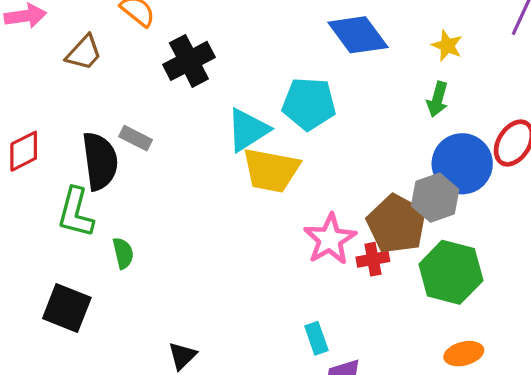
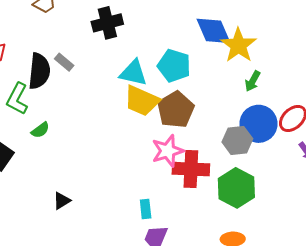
yellow star: (447, 46) -> (238, 45), moved, size x1.8
cyan triangle: (248, 130) -> (133, 73), turned 32
brown pentagon: (397, 224) -> (176, 110), moved
green semicircle: (123, 253) -> (40, 130), turned 54
red cross: (373, 259) -> (191, 169), size x1.8

